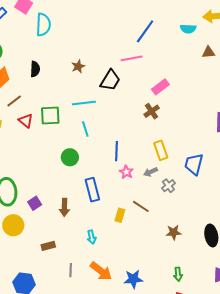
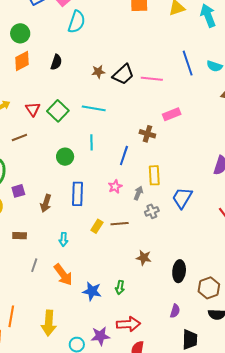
blue line: (145, 31) -> (188, 63), moved, turned -70
black trapezoid: (110, 80) -> (123, 74), moved
brown line: (14, 101) -> (19, 137), moved
brown cross: (152, 111) -> (147, 134), moved, turned 35
green square: (50, 115) -> (58, 111), turned 30
cyan line: (85, 129) -> (92, 142), moved
blue line: (116, 151) -> (124, 155), moved
gray arrow: (150, 172) -> (138, 193), turned 120
brown line: (141, 206) -> (120, 224), turned -54
green arrow: (178, 274) -> (120, 287), moved

